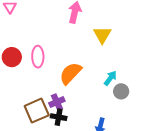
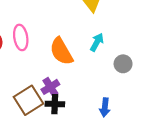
orange semicircle: (70, 73) -> (61, 51), turned -65
cyan arrow: (110, 78) -> (97, 42), moved

